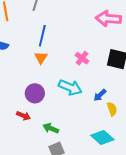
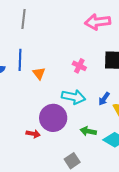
blue line: (42, 36) -> (20, 60), moved
purple circle: (35, 93) -> (53, 118), moved, size x1.4
green arrow: (51, 128) -> (88, 131), moved

